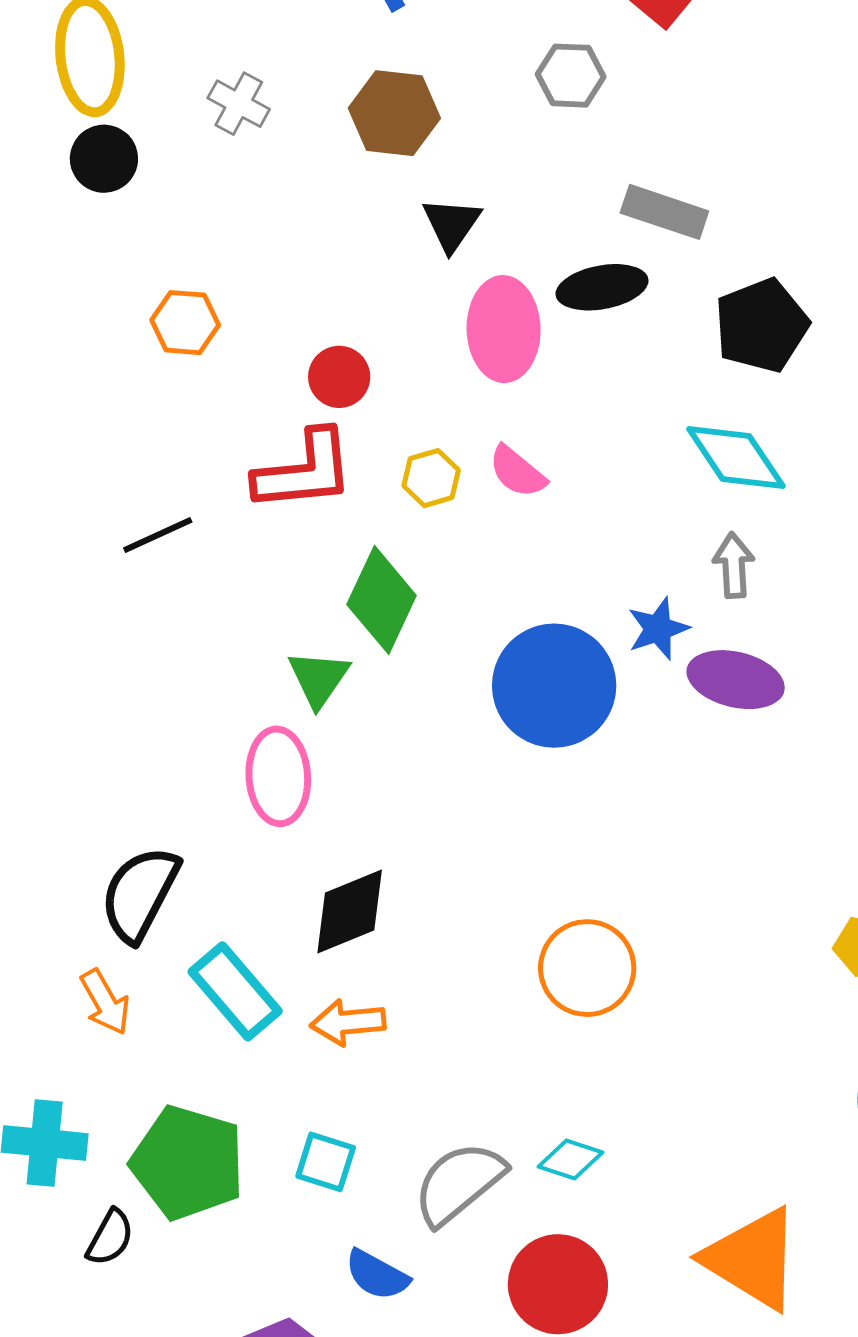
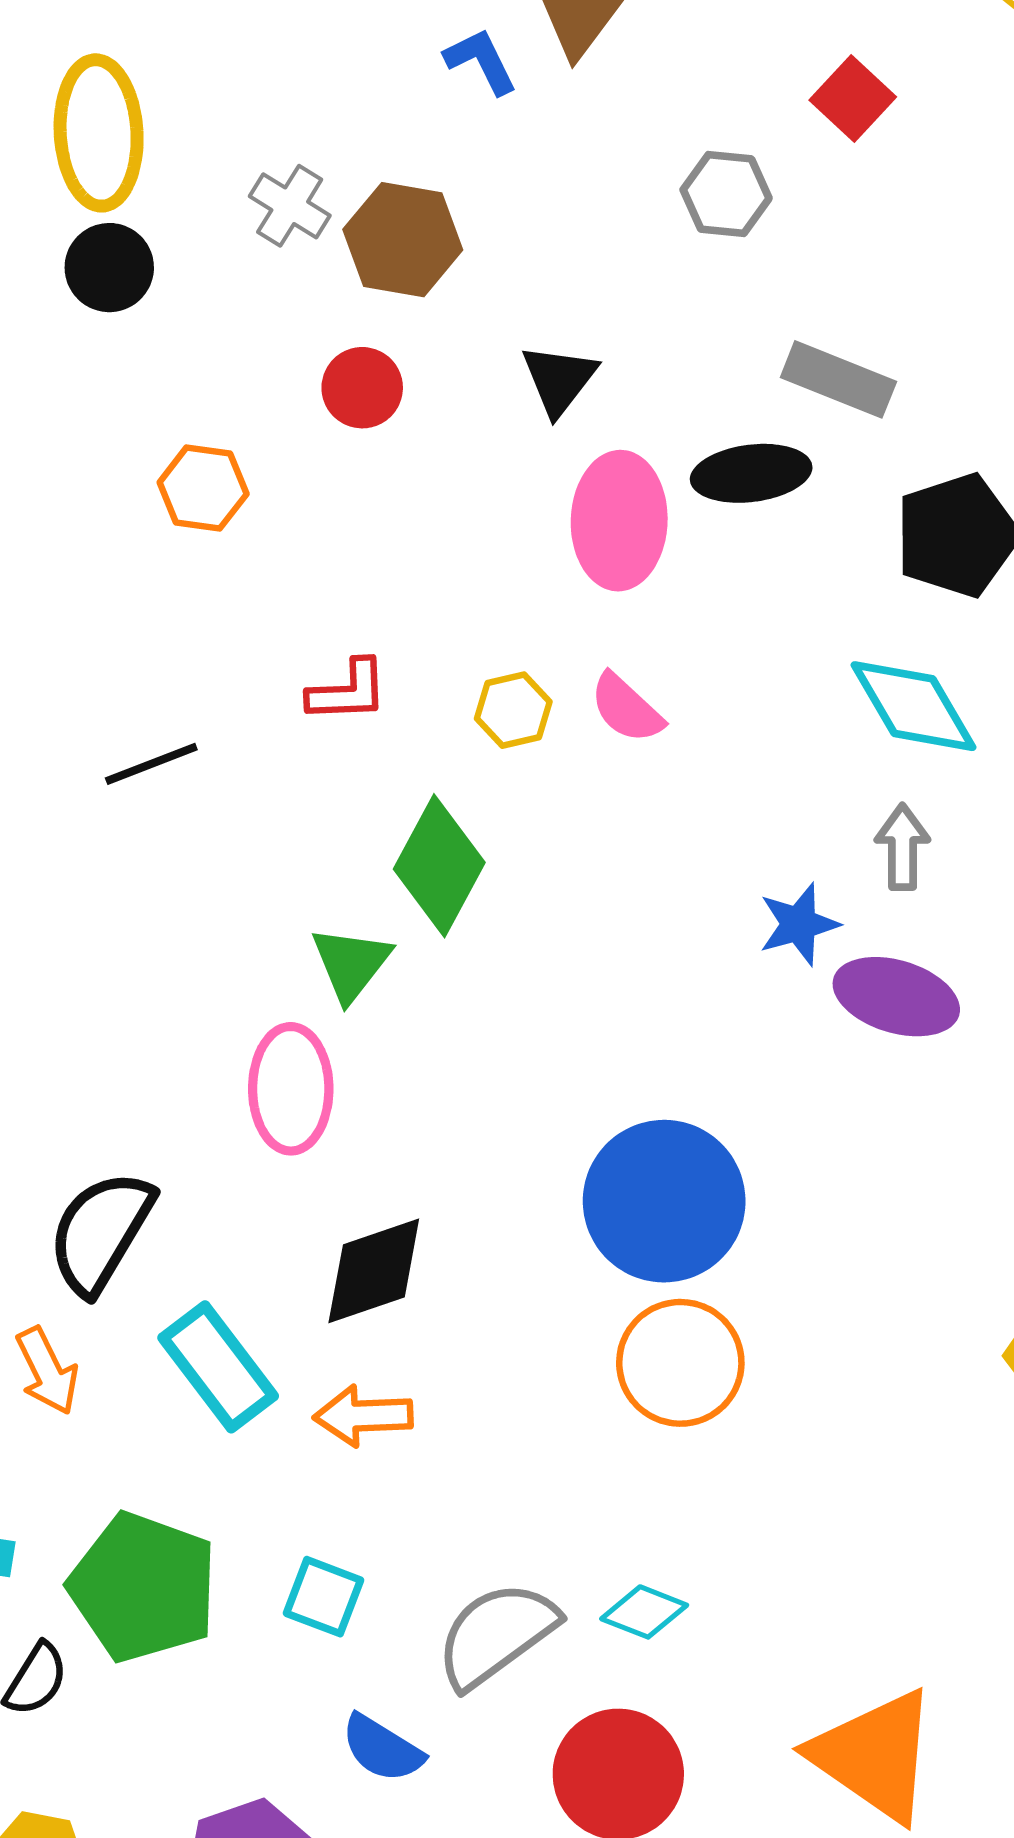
brown hexagon: (394, 113) -> (403, 240), moved
red circle: (339, 377) -> (362, 388), moved
red L-shape: (304, 471) -> (348, 691), size x0.6
blue circle: (554, 686) -> (664, 1201), moved

